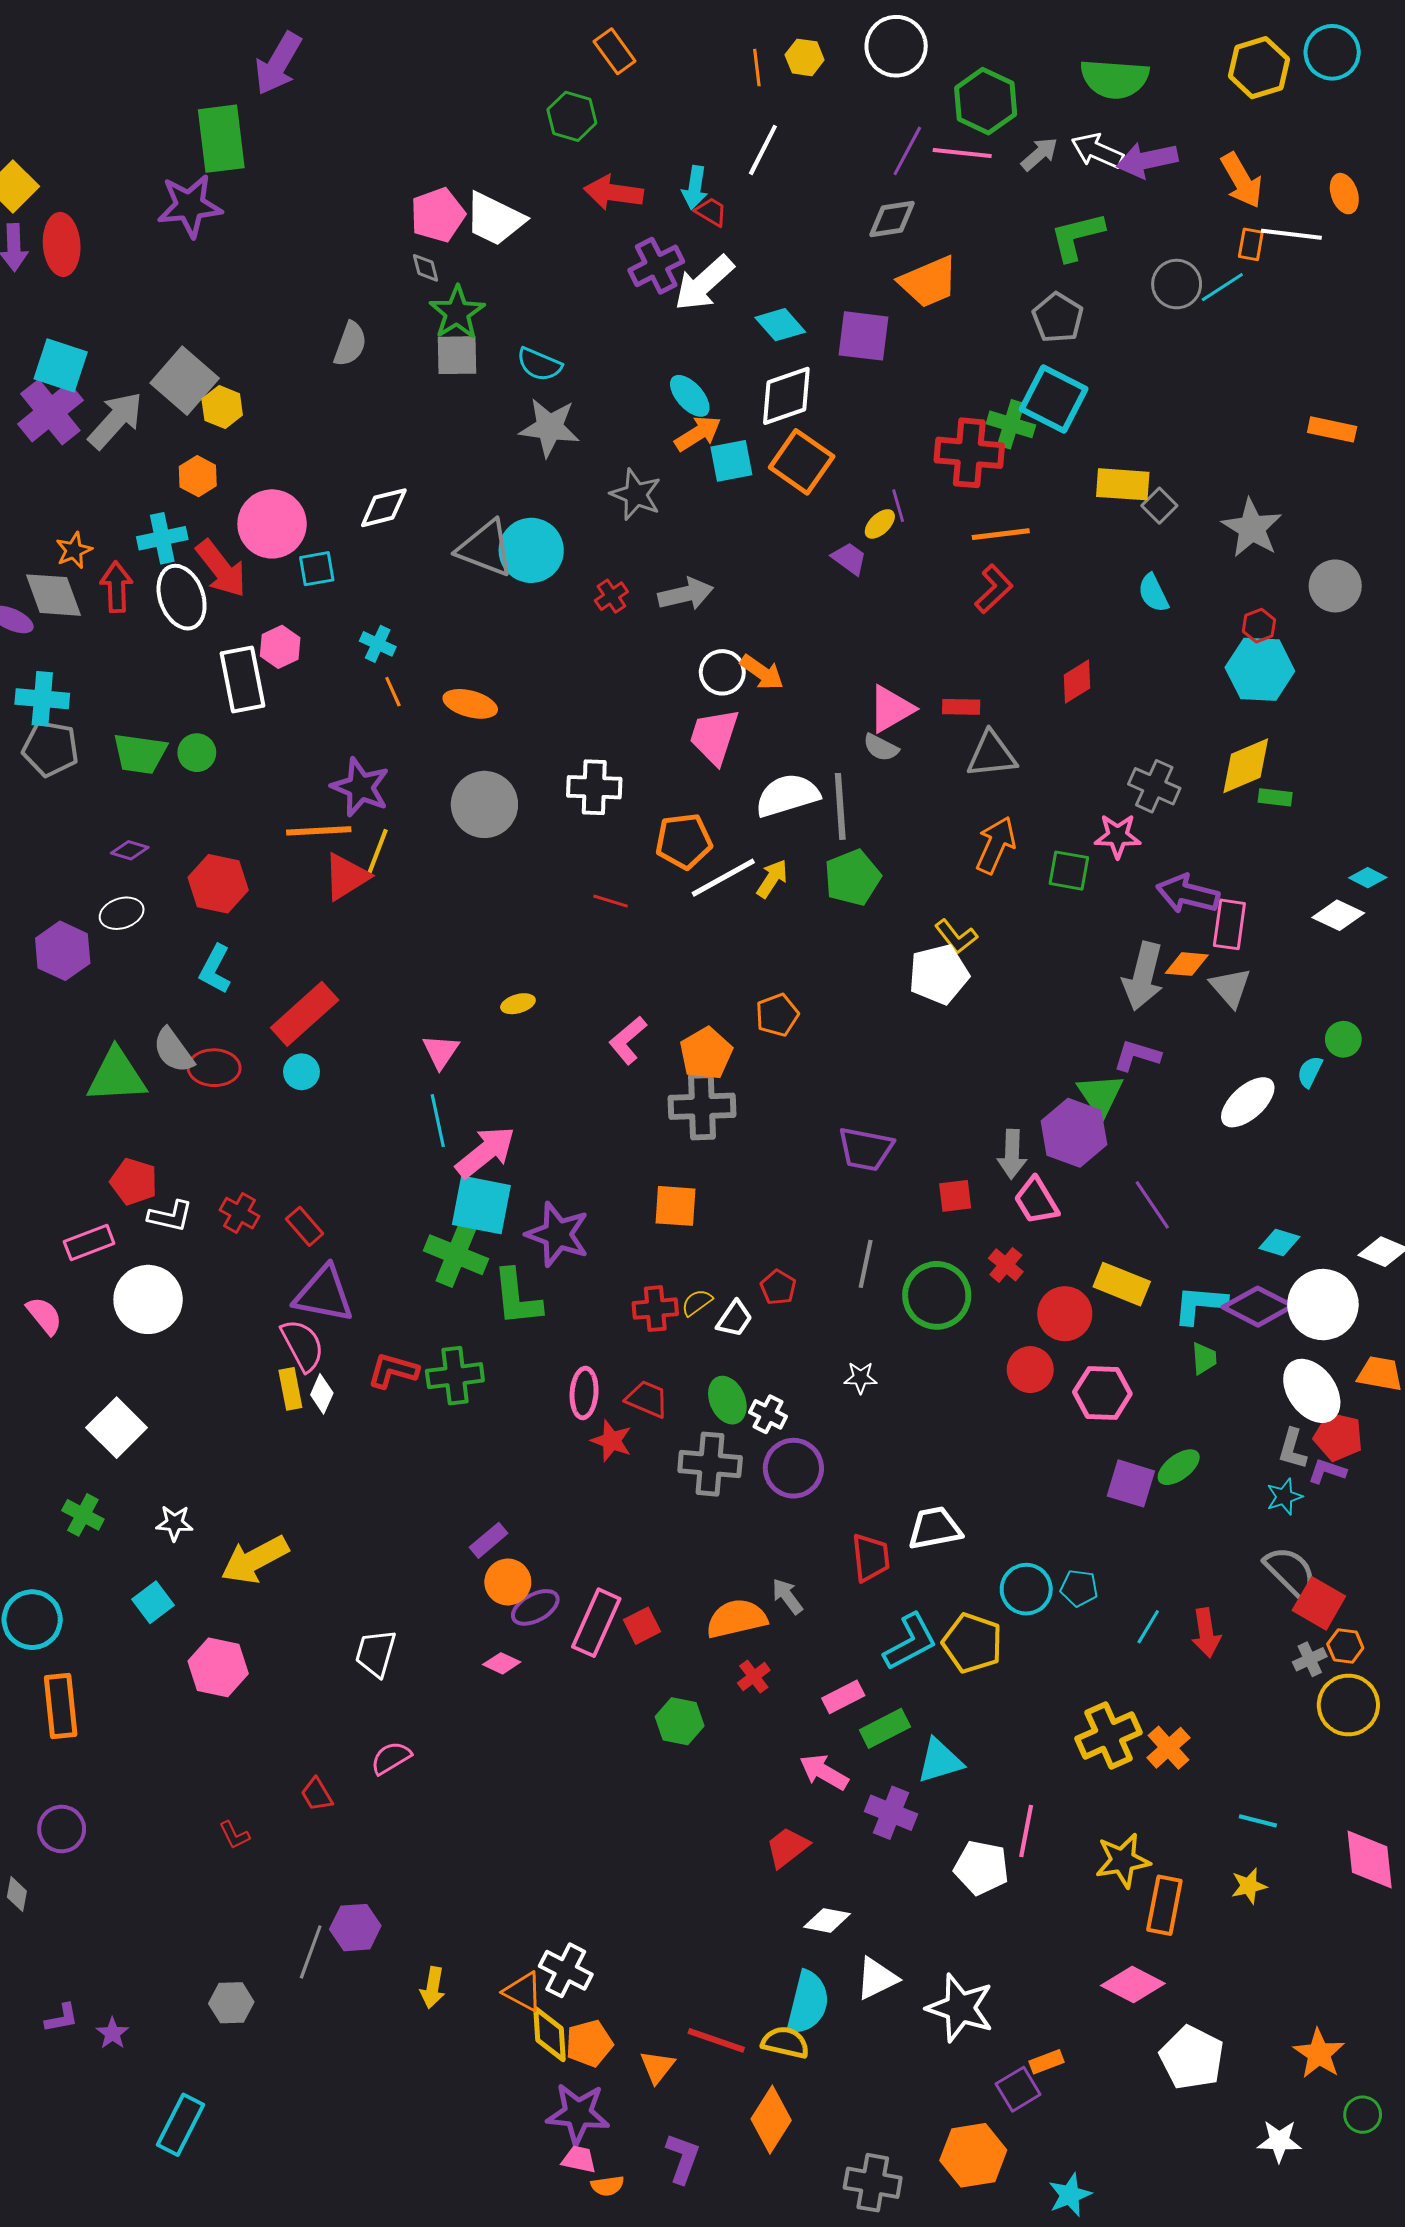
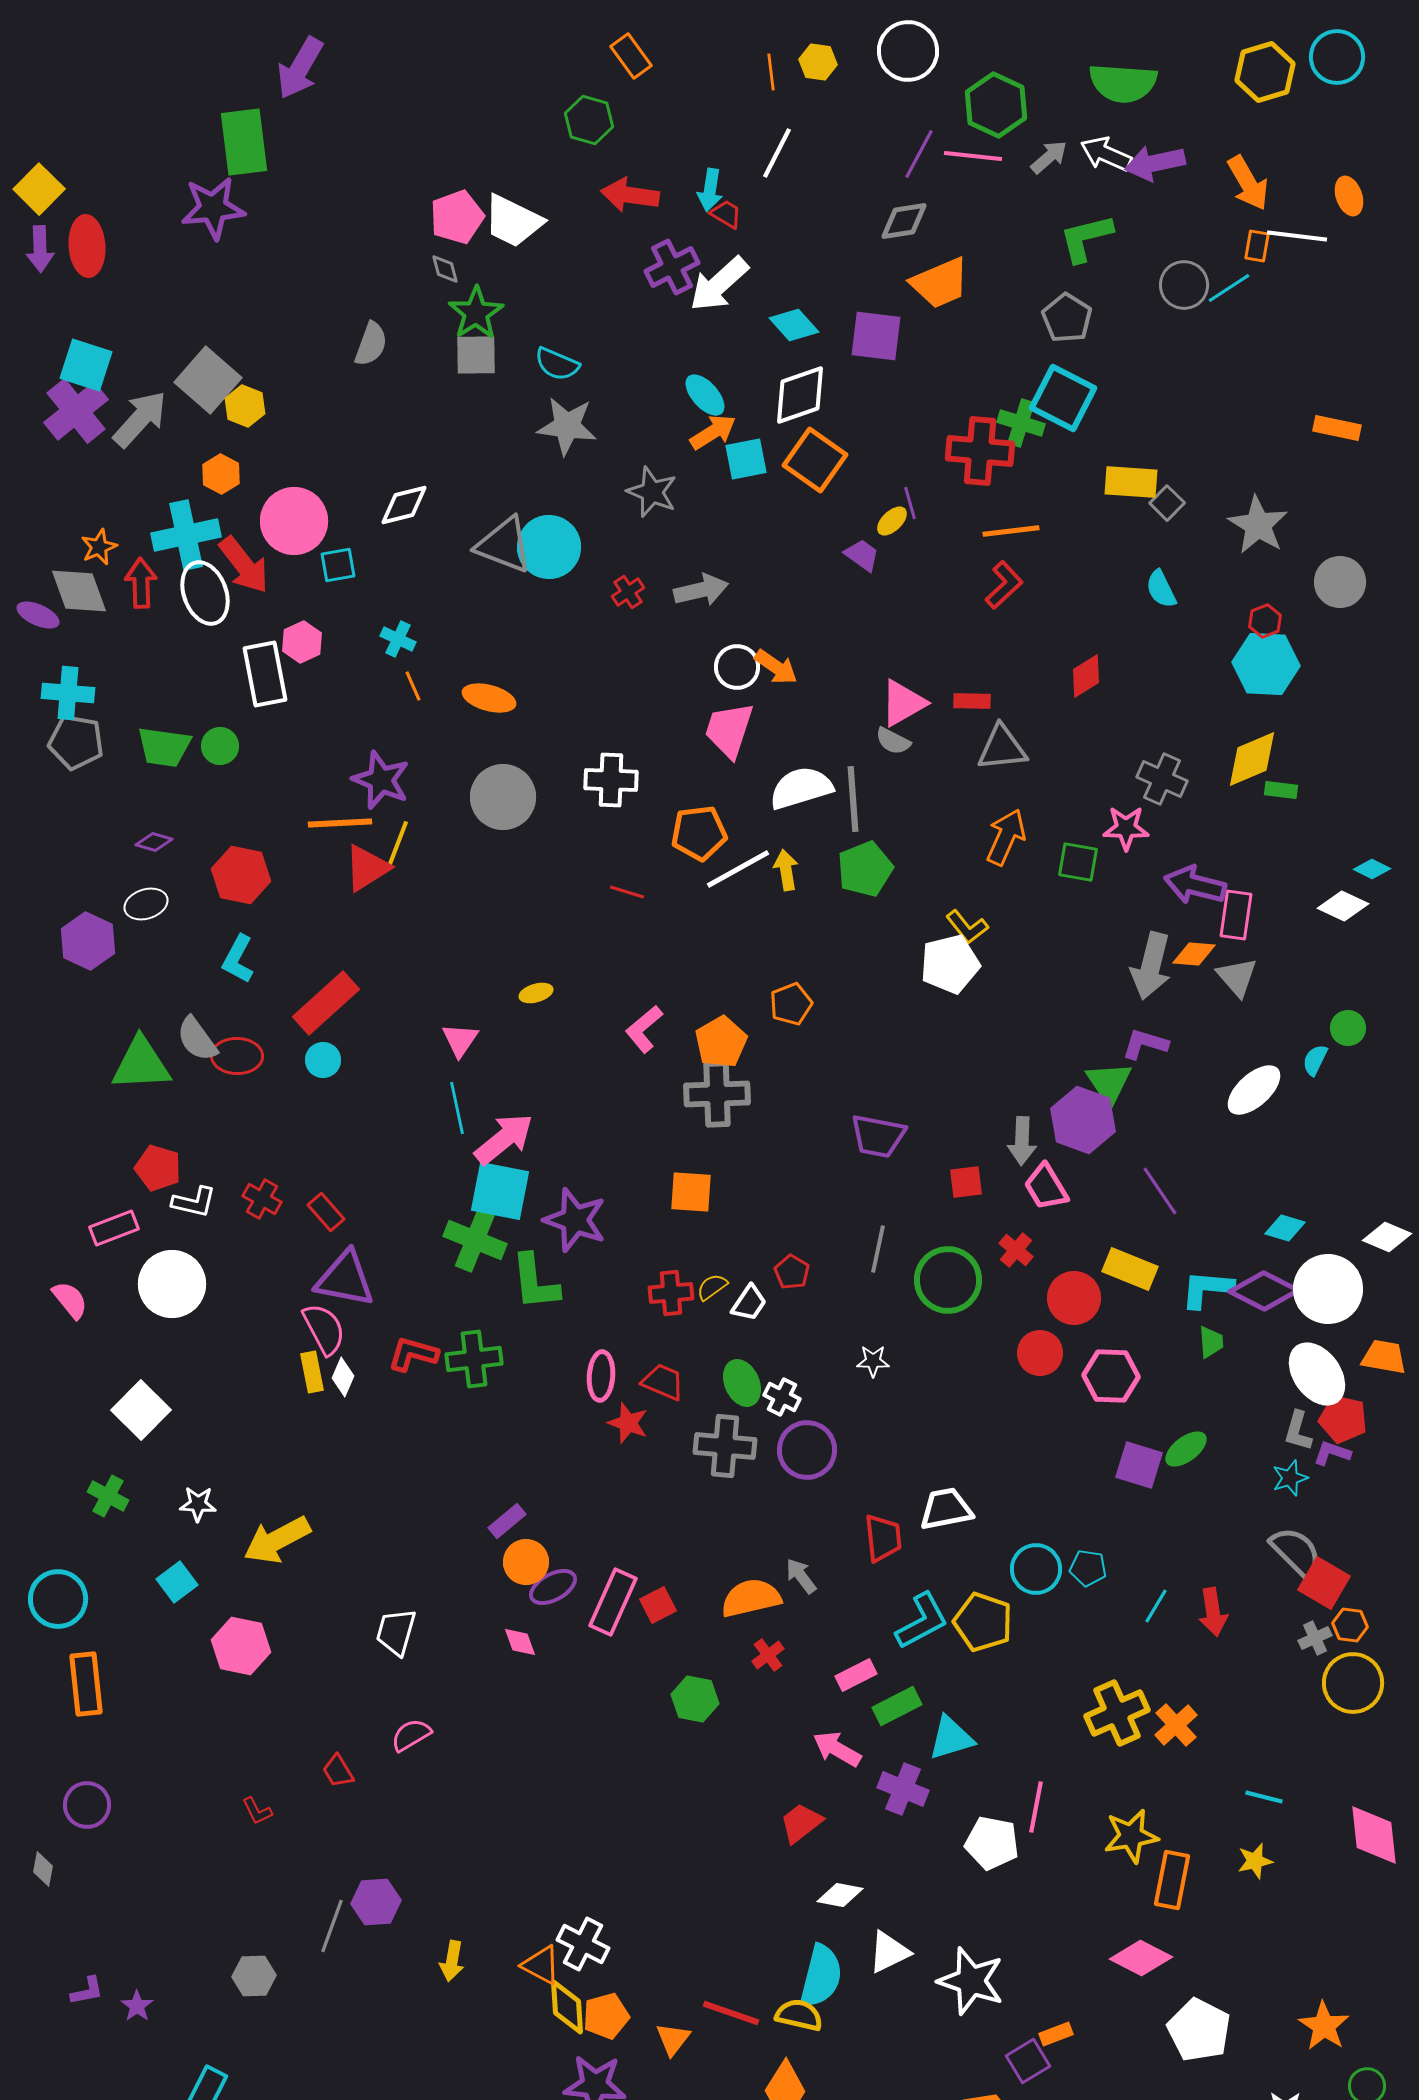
cyan cross: (162, 538) -> (186, 535), size x1.4
yellow arrow: (772, 879) -> (786, 870), turned -42
pink diamond: (502, 1663) -> (520, 1642), turned 45

